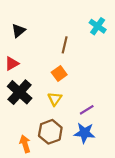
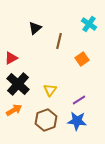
black triangle: (18, 31) -> (35, 28), moved
orange square: (59, 74) -> (82, 59), moved
orange arrow: (25, 144) -> (14, 110), moved, turned 77

